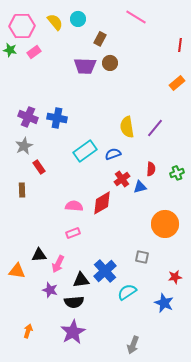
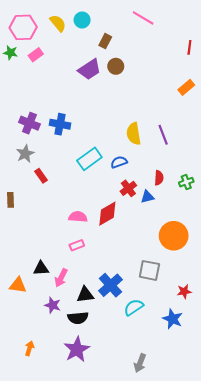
purple trapezoid: (85, 66) -> (89, 69), turned -35
purple line: (155, 128) -> (163, 135), turned -60
brown rectangle: (22, 190) -> (11, 200), moved
gray square: (142, 257) -> (149, 270), size x1.5

